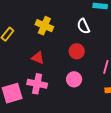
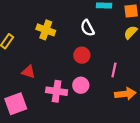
red triangle: (38, 58) -> (28, 72), moved
pink cross: (37, 84) -> (57, 91), moved

